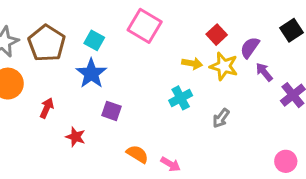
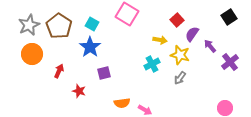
purple semicircle: (250, 48) -> (192, 34), moved
yellow star: (224, 66) -> (180, 55), moved
purple square: (111, 111) -> (104, 73), turned -32
orange semicircle: (137, 154) -> (122, 103), turned 140

